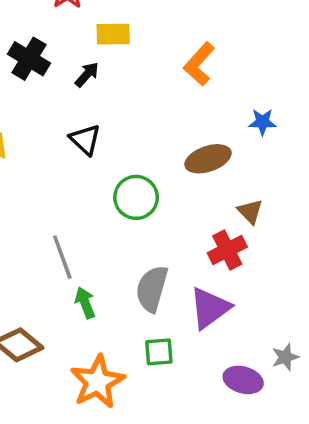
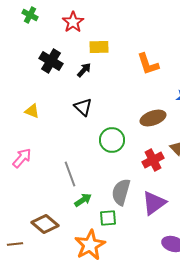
orange L-shape: (199, 64) -> (148, 64), turned -60
red cross: (227, 250) -> (153, 160), moved
green arrow: (85, 303) -> (83, 200), turned 78
green square: (159, 352) -> (108, 218), moved

